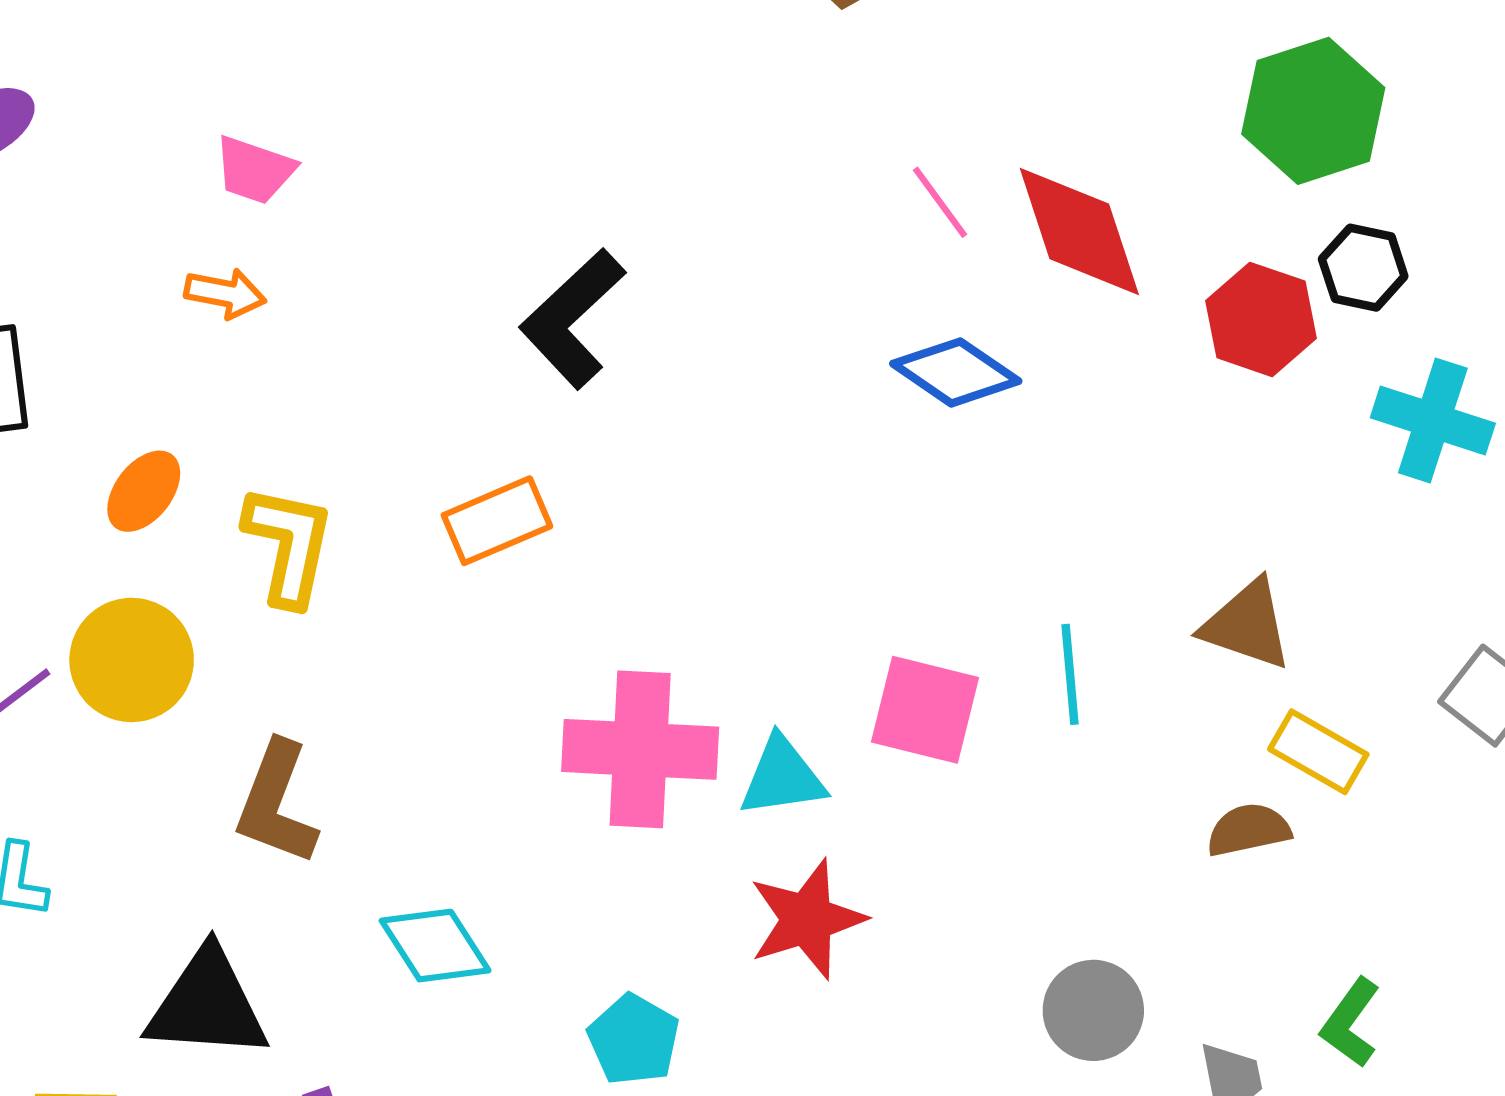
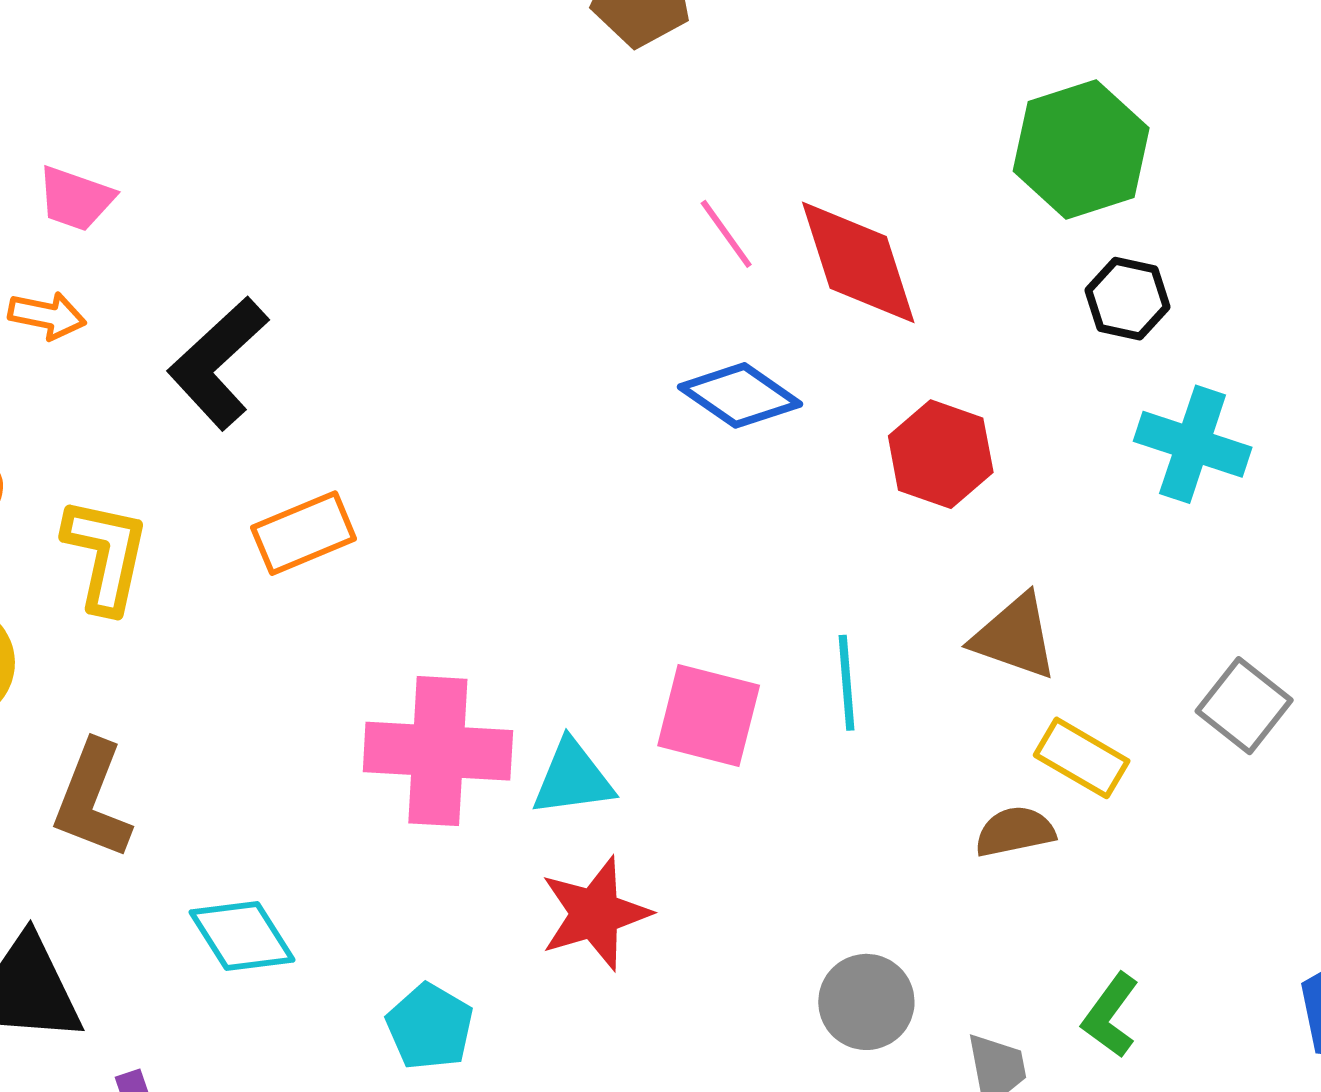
black L-shape: (572, 318) -> (218, 363), moved
red hexagon: (1261, 319) -> (941, 454), moved

